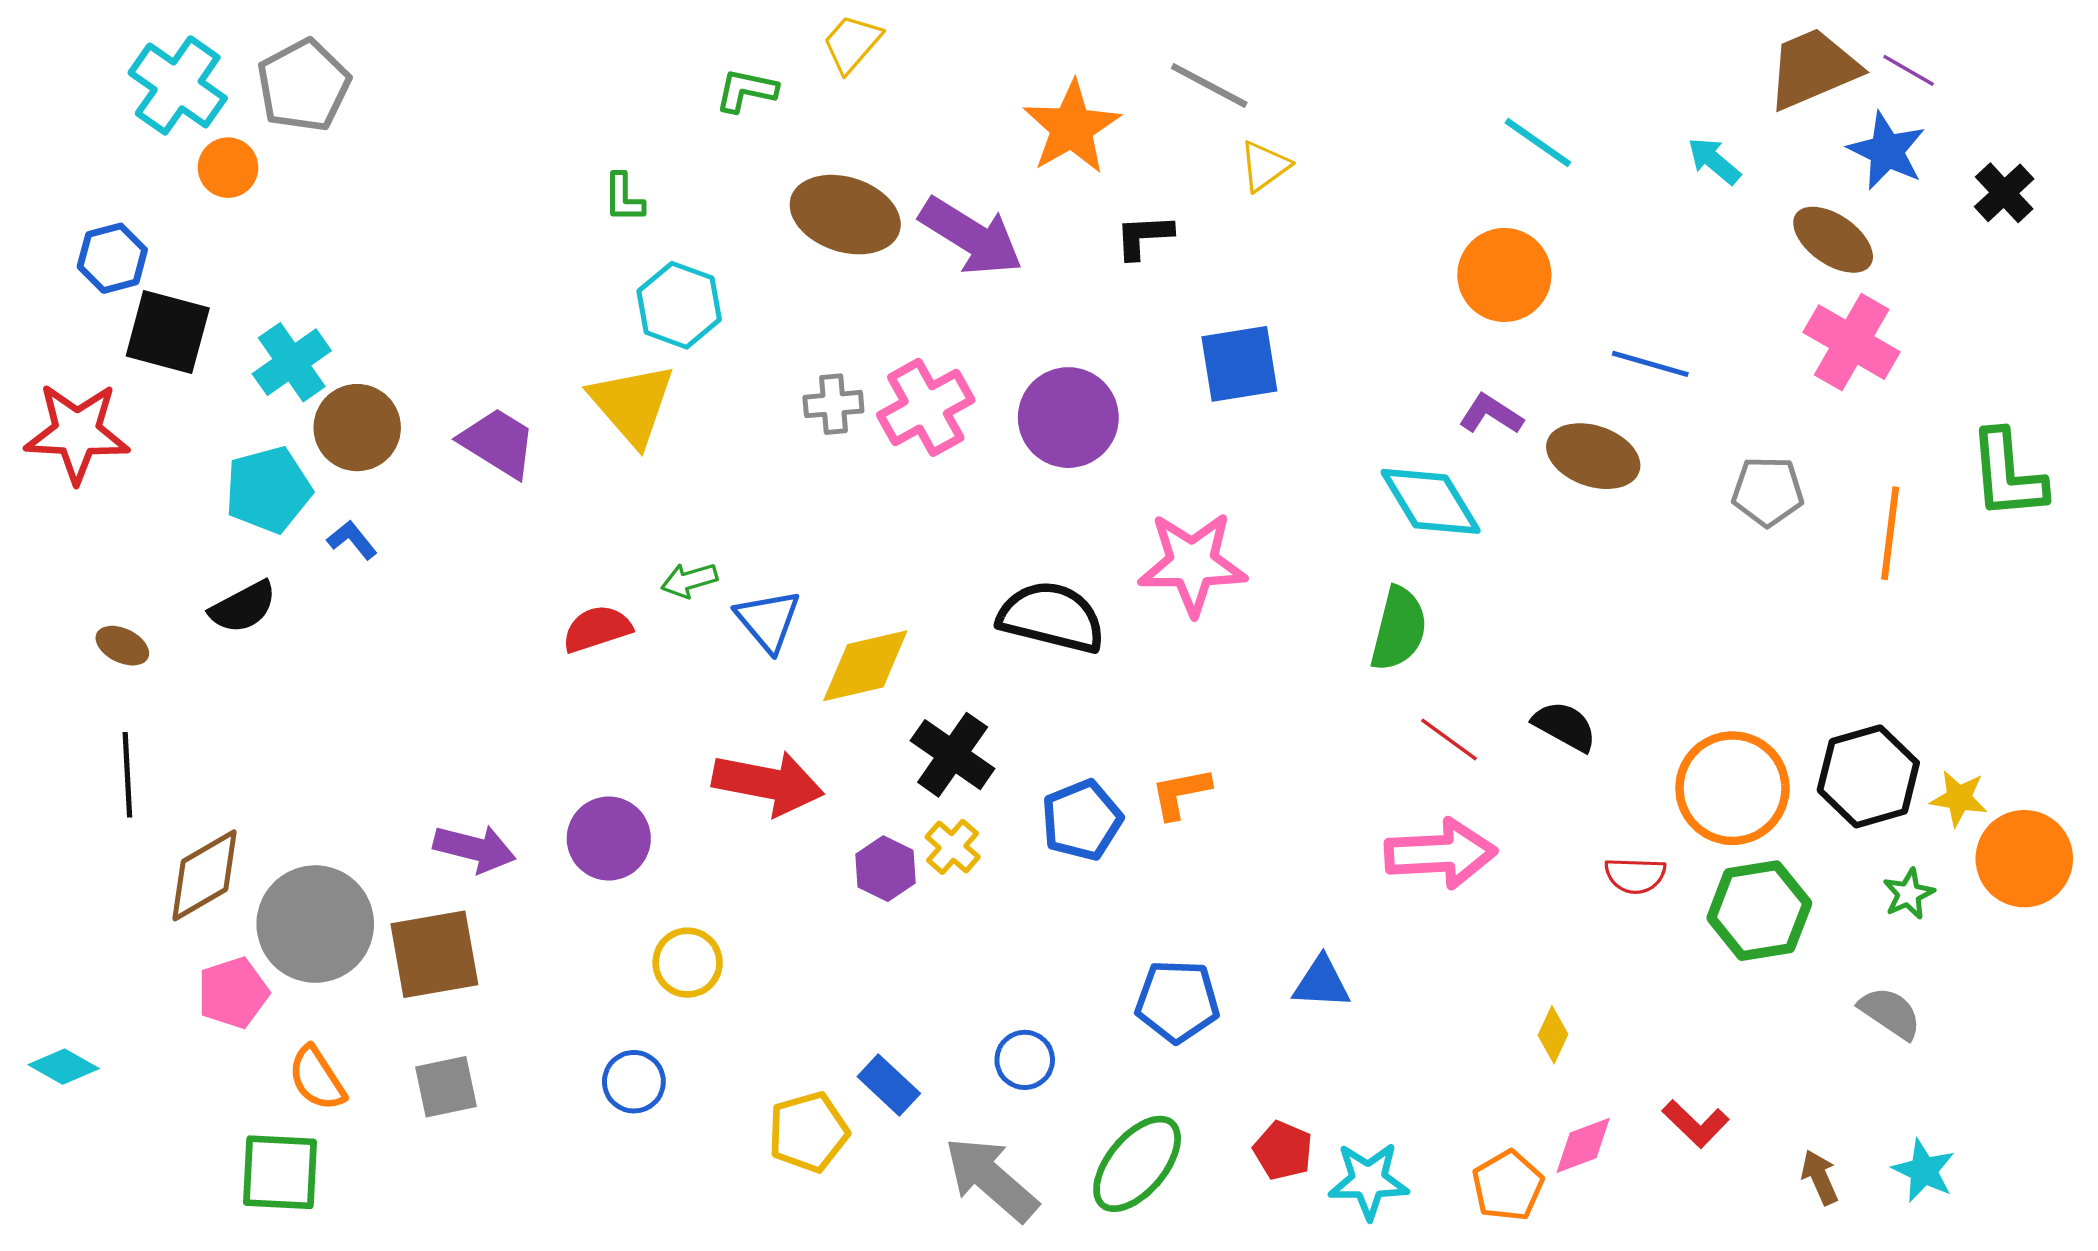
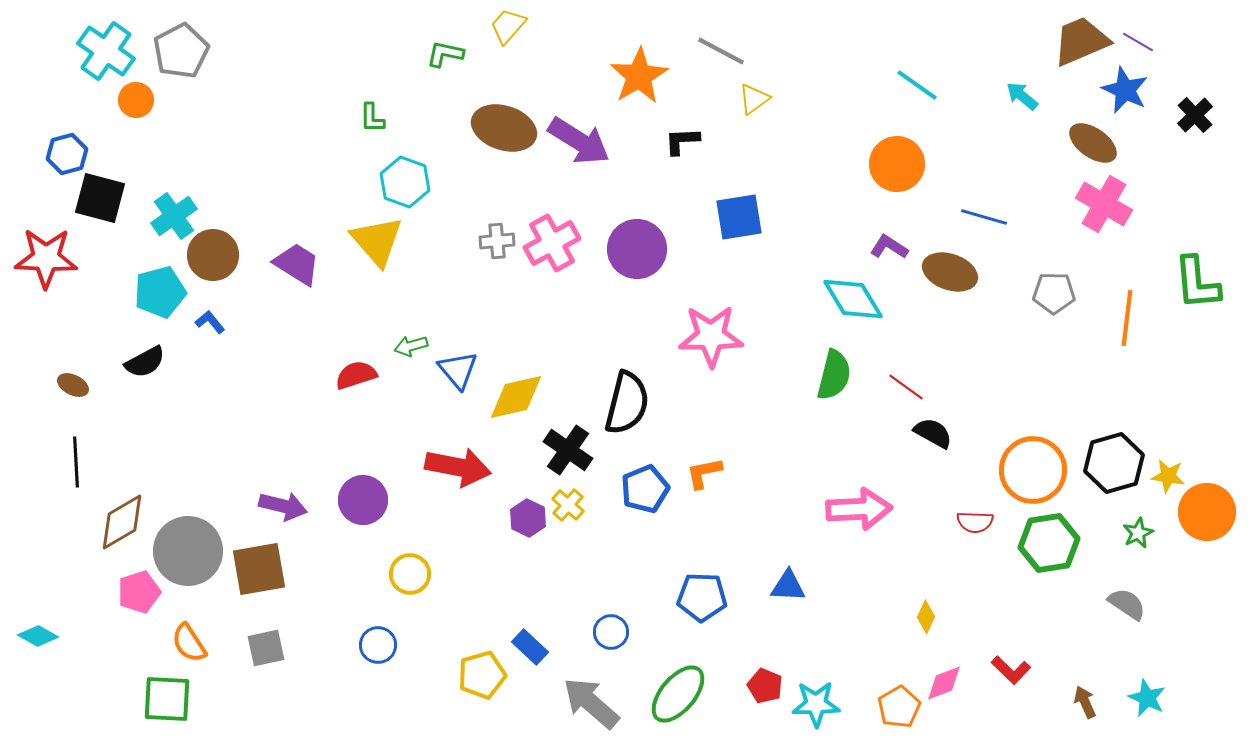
black semicircle: (1052, 617) -> (627, 403), moved, turned 90
red line: (1449, 740) -> (906, 387), moved

